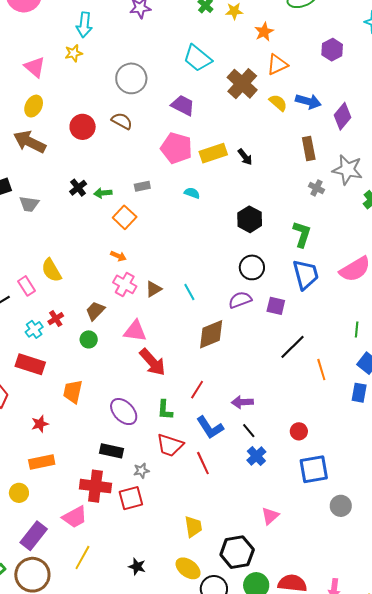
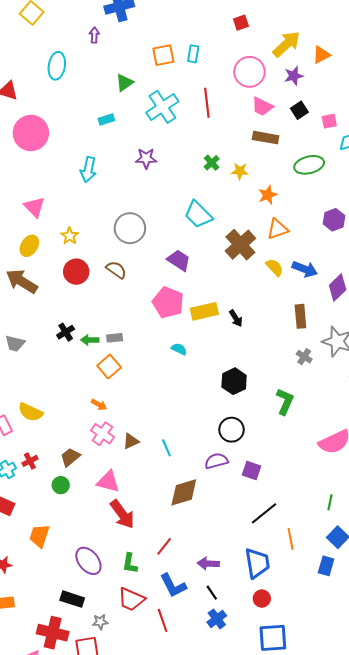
yellow star: (74, 53) -> (70, 236), moved, turned -30
gray rectangle: (142, 186) -> (115, 338), moved
yellow semicircle: (51, 270) -> (31, 412), turned -40
blue trapezoid: (306, 274) -> (257, 563), moved

